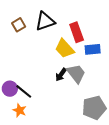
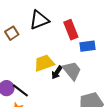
brown square: (19, 25) -> (12, 33), moved
yellow trapezoid: (64, 49) -> (44, 63), moved, turned 115

